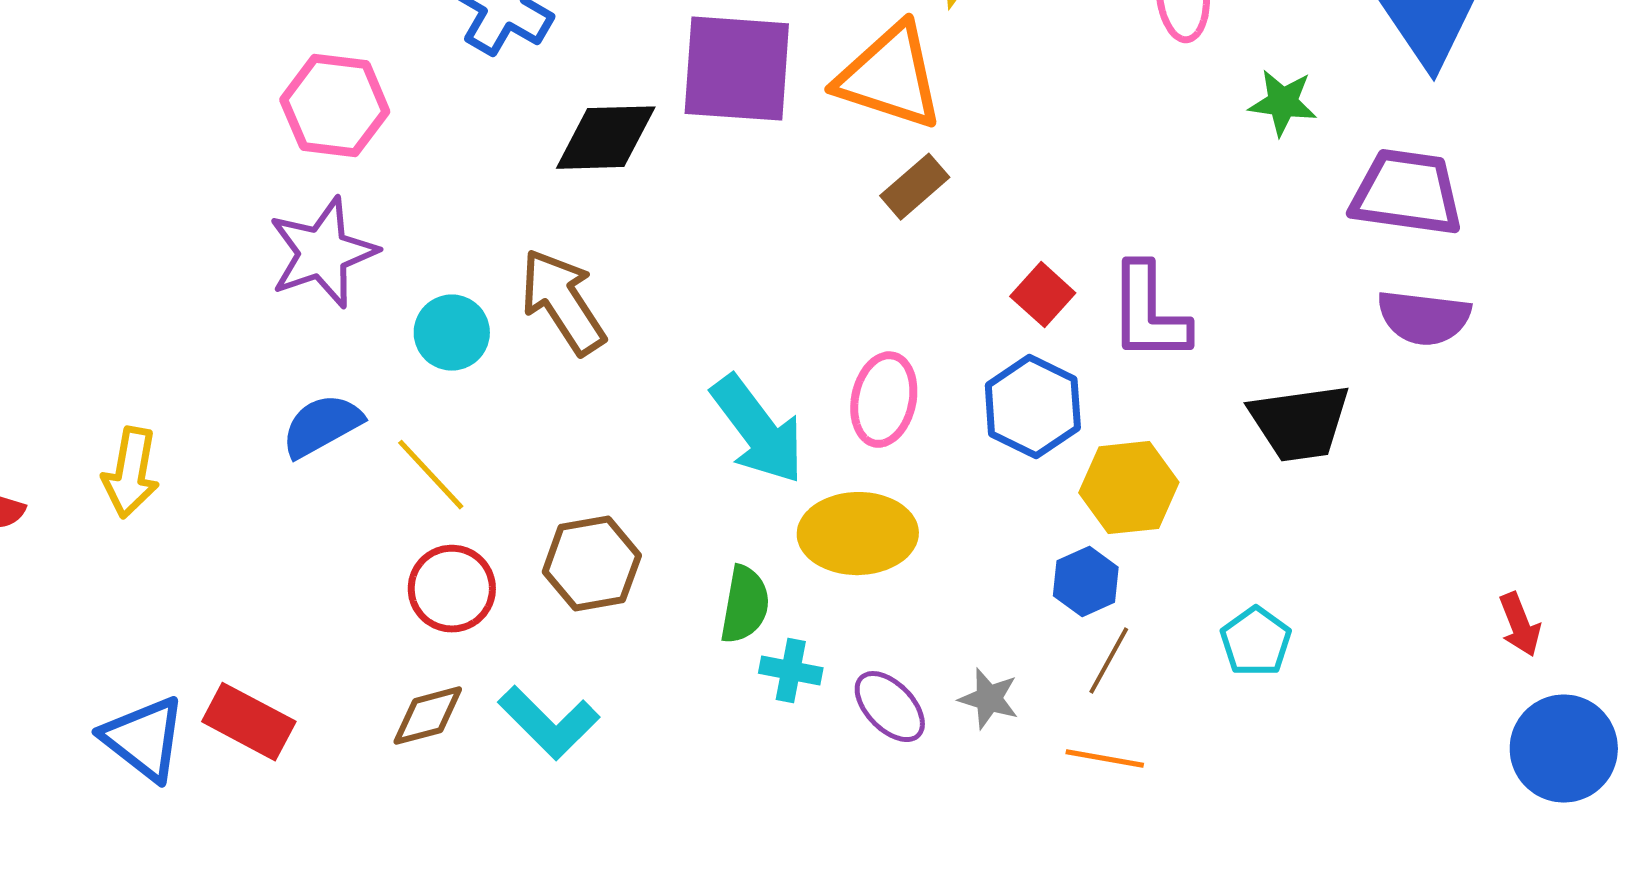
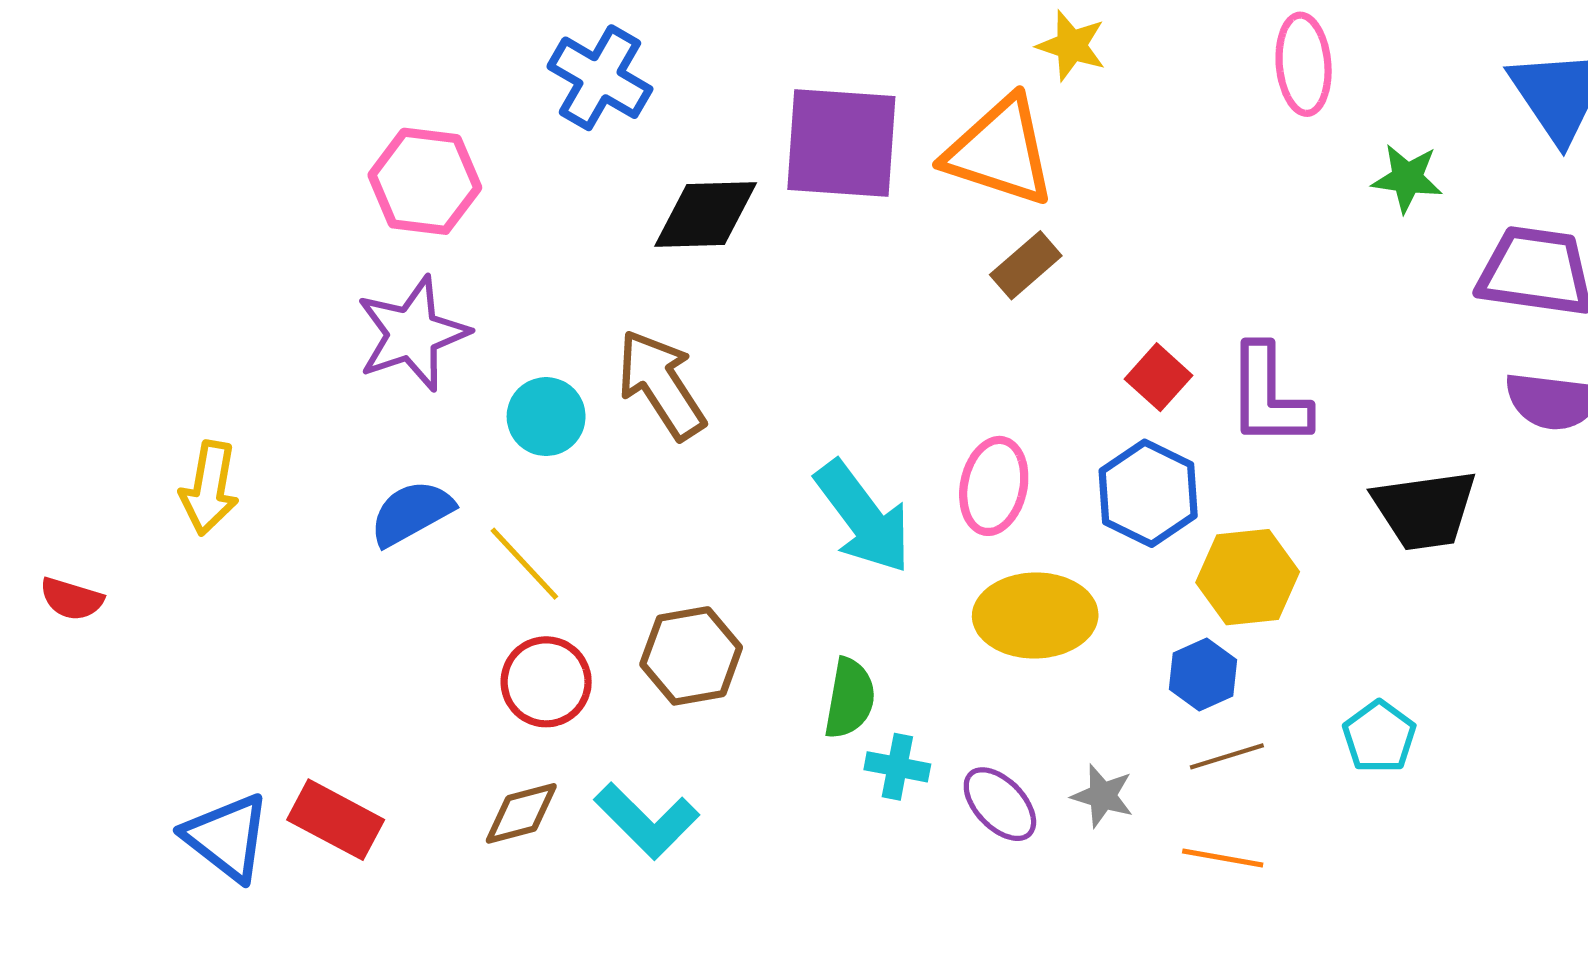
yellow arrow: (131, 473) -> (209, 488), moved
yellow ellipse: (858, 534) -> (1035, 616), moved
brown line: (1109, 661) -> (1227, 756), turned 44

